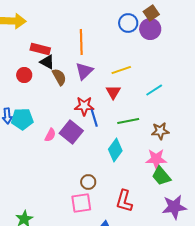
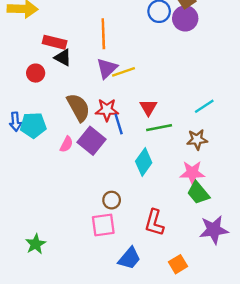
yellow line: (121, 70) -> (123, 72), moved
brown semicircle: (59, 77) -> (78, 107), moved, size x1.4
cyan line: (154, 90) -> (204, 106), moved
red triangle: (113, 92) -> (148, 107), moved

